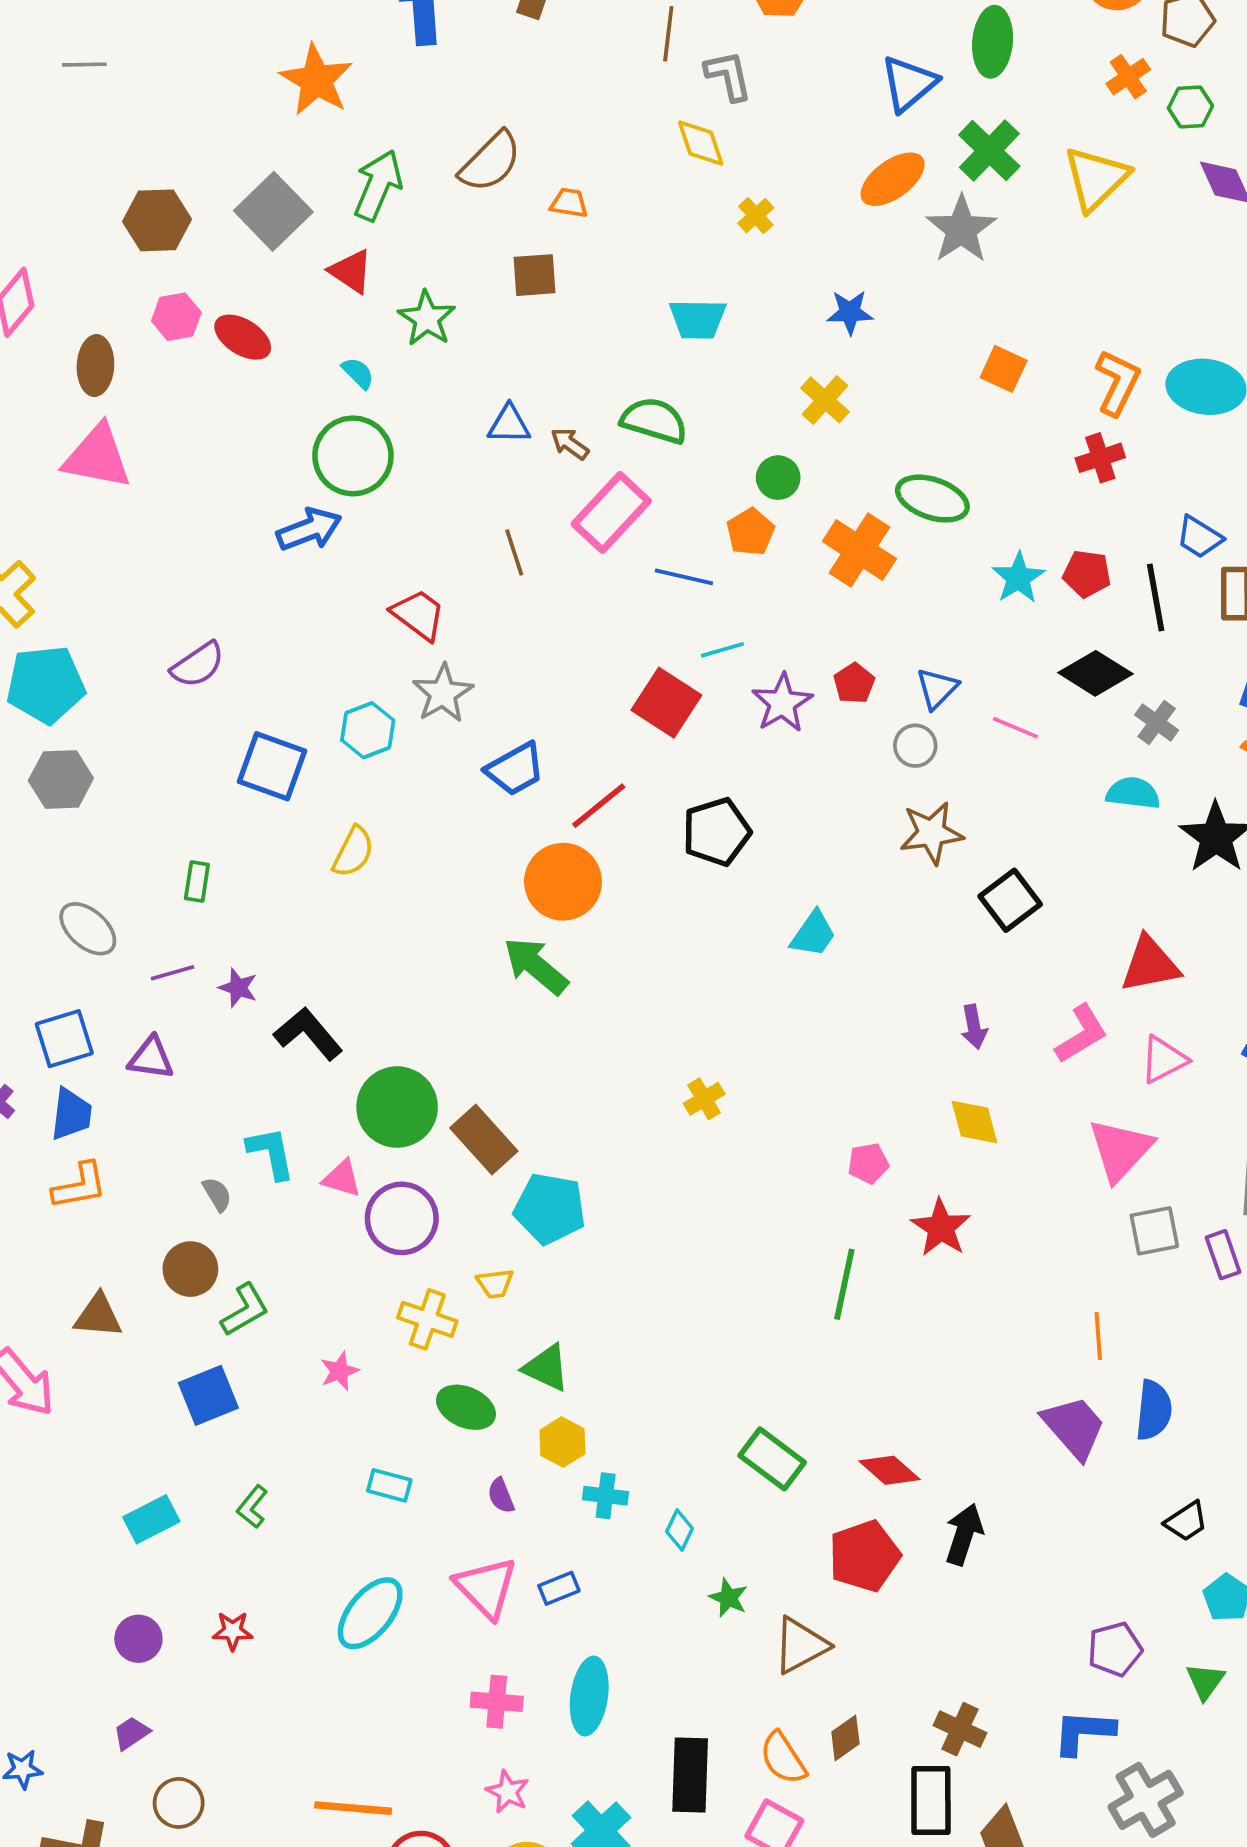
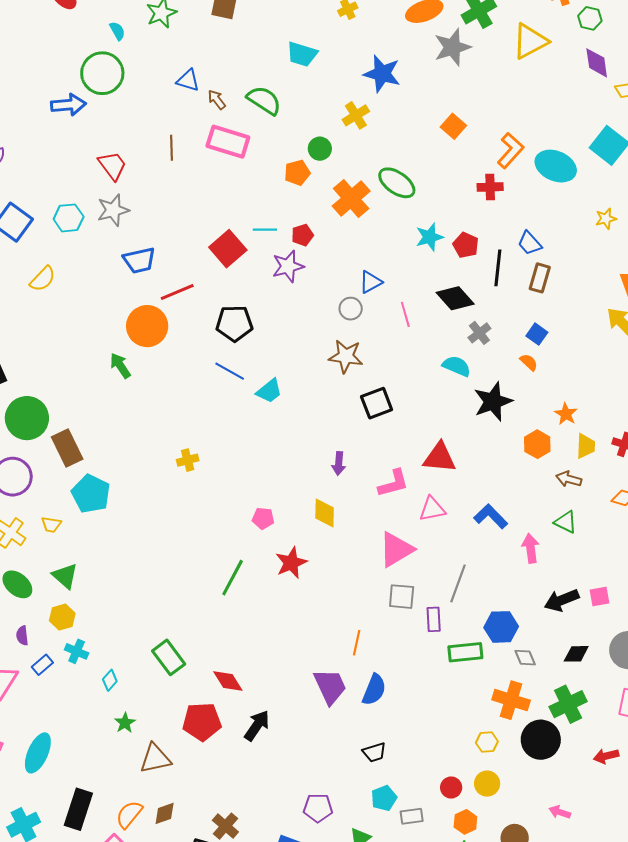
blue star: (850, 312) -> (382, 74), size x1.5
pink rectangle: (611, 513) -> (228, 142), turned 48
blue line: (684, 577) -> (230, 371), moved
red pentagon: (854, 683) -> (302, 235), moved
pink line: (1015, 728) -> (405, 314), turned 35
green arrow: (536, 966) -> (120, 366), size x0.7
blue rectangle: (559, 1588) -> (42, 665), moved, turned -35
orange semicircle: (783, 1758) -> (129, 814), turned 56

